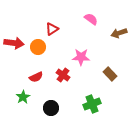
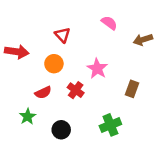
red triangle: (52, 29) -> (62, 35), turned -40
orange circle: (38, 47) -> (54, 64), moved
pink star: (81, 57) -> (97, 68), turned 30
brown rectangle: (110, 74) -> (132, 89), turned 64

